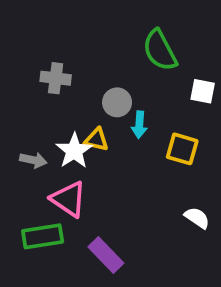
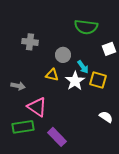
green semicircle: (160, 50) -> (86, 27), turned -55
white square: (203, 91) -> (109, 49), turned -32
cyan arrow: (139, 125) -> (83, 67), moved, turned -40
white star: (74, 151) -> (75, 81), moved

